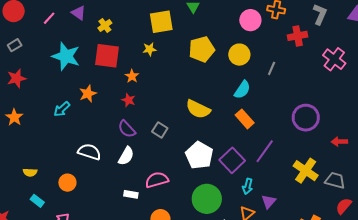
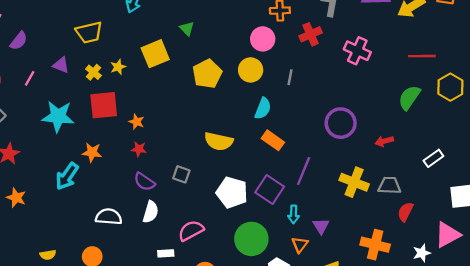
pink circle: (250, 20) -> (263, 39), moved
yellow star: (150, 49) -> (118, 67), moved
orange star: (88, 94) -> (92, 152), turned -30
cyan arrow: (62, 109) -> (67, 176), size x1.4

